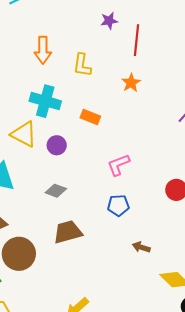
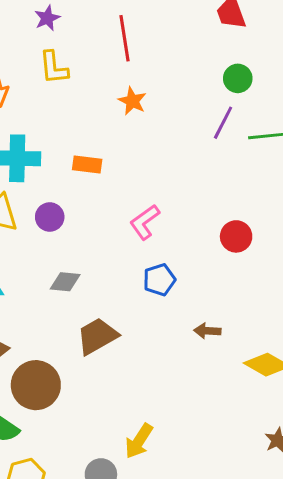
purple star: (109, 21) -> (47, 18), moved
yellow L-shape: (82, 65) -> (54, 68), moved

